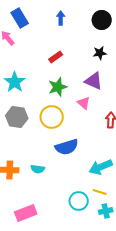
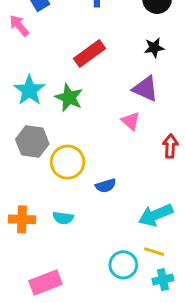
red rectangle: (56, 57) -> (90, 53), size x1.5
green star: (58, 87) -> (69, 98), moved, turned -30
yellow circle: (52, 117) -> (68, 162), moved
blue semicircle: (67, 147) -> (106, 186), size x0.6

